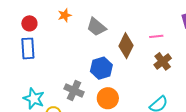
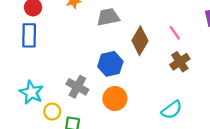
gray trapezoid: (96, 27) -> (108, 17), turned 125
pink line: (156, 36) -> (175, 33), turned 56

